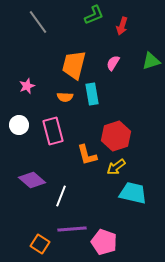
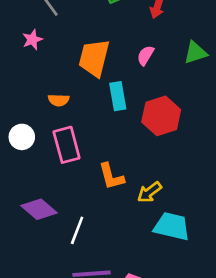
pink star: (27, 86) -> (32, 40), moved
orange semicircle: (65, 97) -> (59, 100), moved
red hexagon: (116, 136) -> (161, 116), moved

